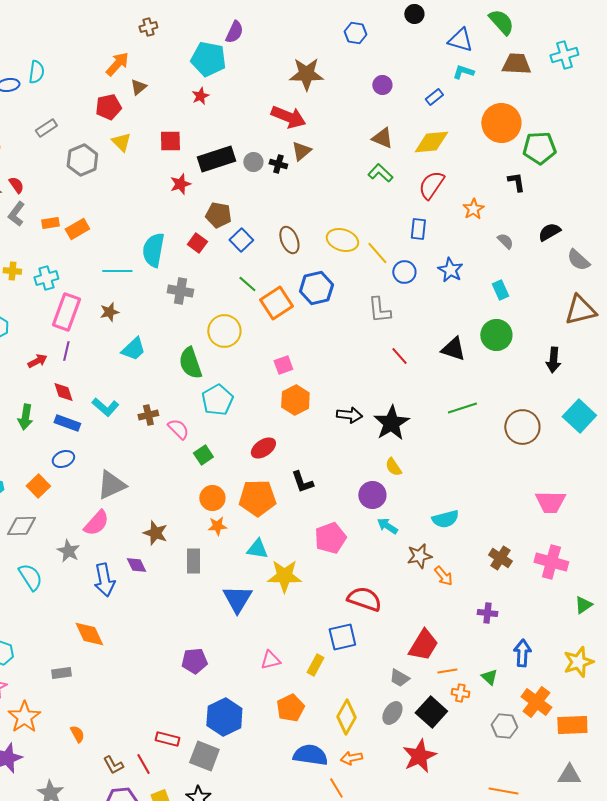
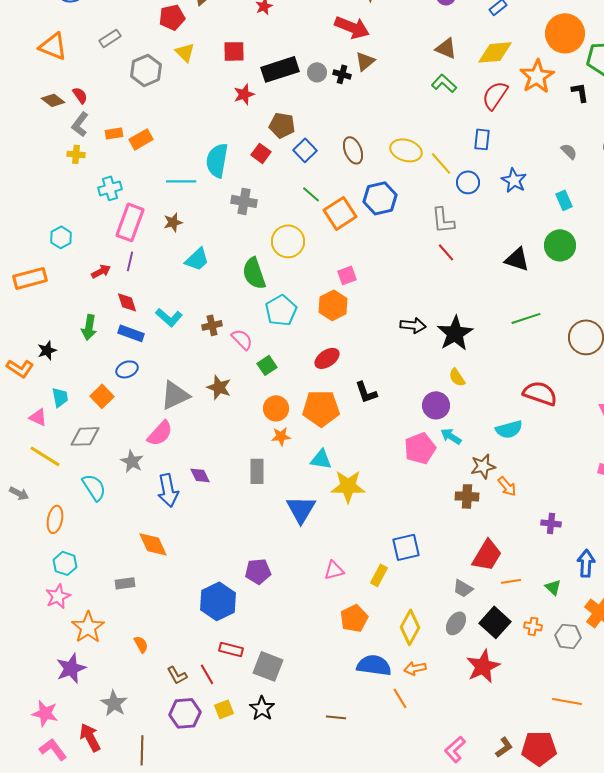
orange star: (473, 209) -> (537, 76), moved, size x1.6
yellow cross: (12, 271) -> (76, 154), moved
red line: (399, 356) -> (446, 252), moved
orange hexagon: (295, 400) -> (333, 305), moved
brown star: (155, 533) -> (219, 387), moved
pink pentagon: (330, 538) -> (420, 448), moved
brown cross: (500, 558) -> (467, 496), moved, turned -30
red semicircle: (364, 599) -> (540, 393), moved
orange cross: (460, 693) -> (533, 626), moved
blue hexagon: (224, 717) -> (218, 601), moved

